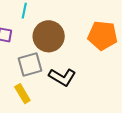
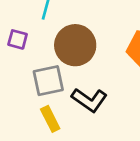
yellow rectangle: (22, 94) -> (50, 119), moved

